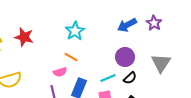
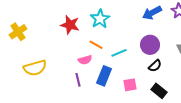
red star: (24, 37) -> (70, 25), moved
cyan line: (108, 78) -> (119, 53), moved

